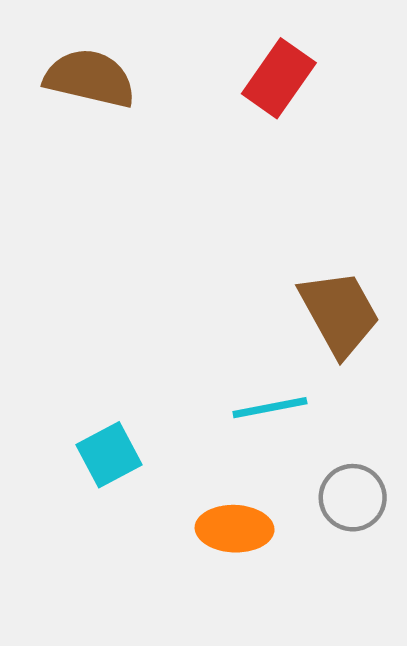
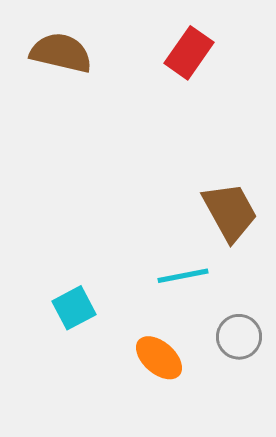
orange ellipse: (235, 529) -> (159, 358), turned 39

